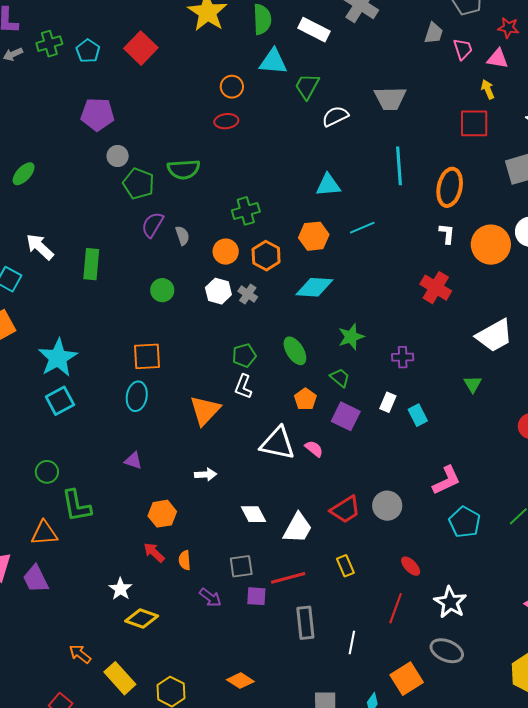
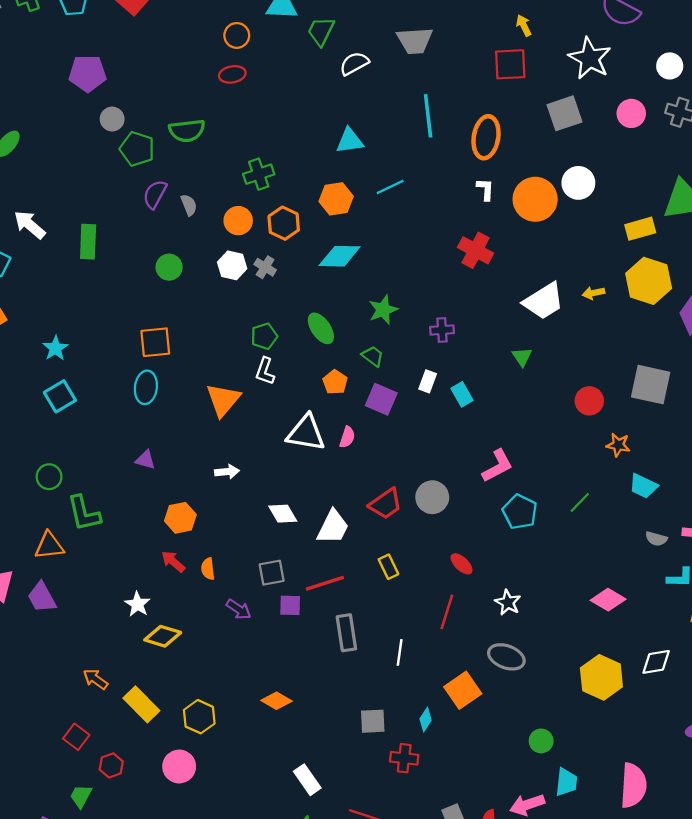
cyan star: (58, 358) -> (55, 348), size x0.6
pink semicircle: (314, 449) -> (347, 437), turned 72
white star: (450, 602) -> (508, 602), size x0.7

